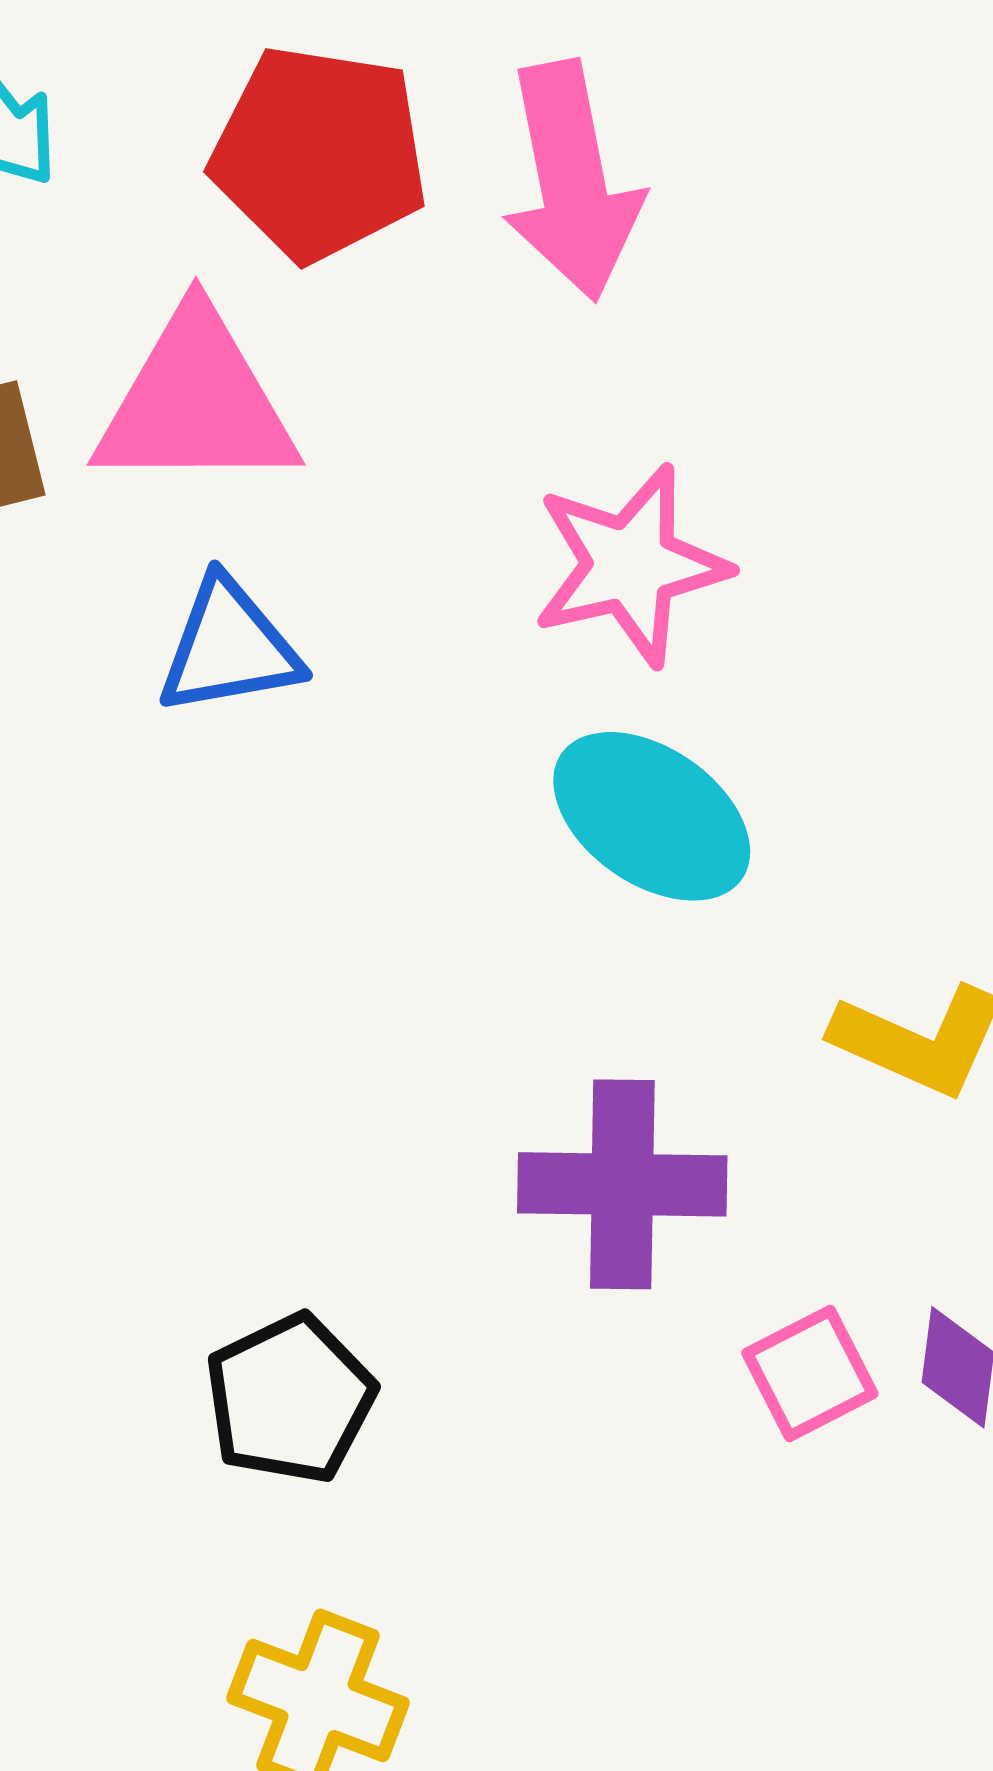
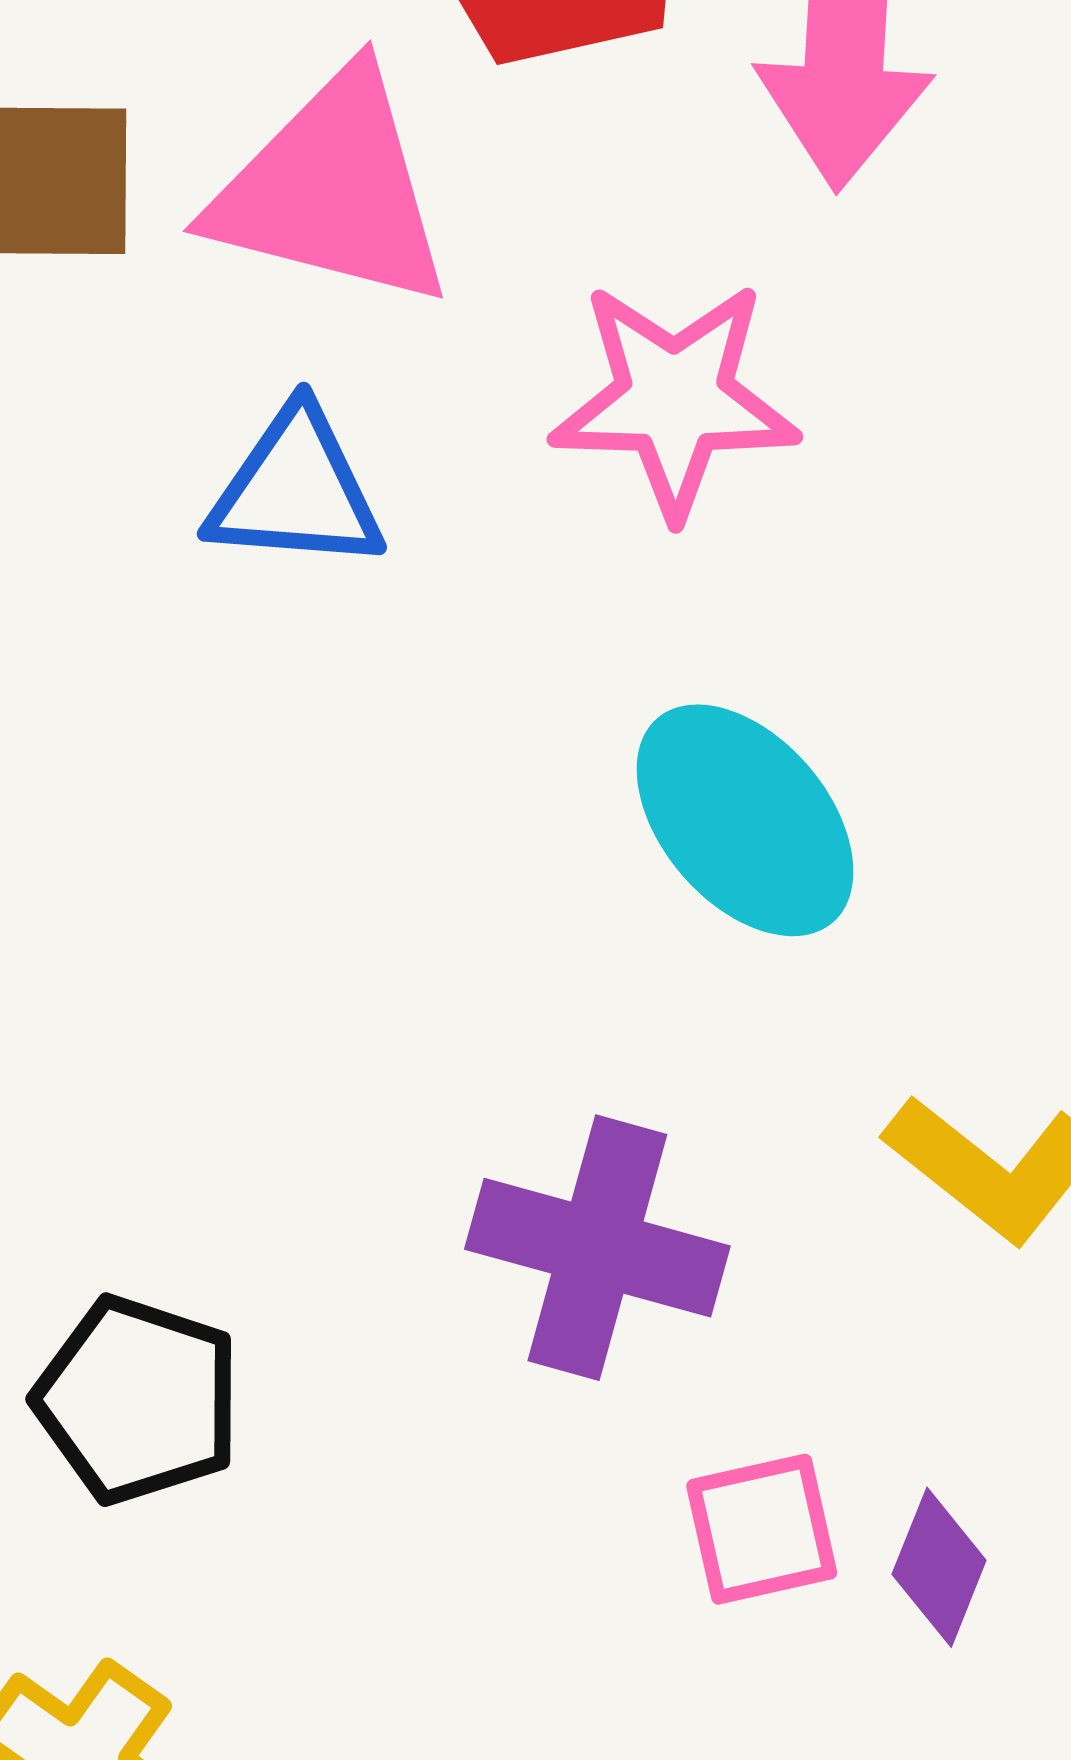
pink star: (630, 565) -> (675, 399), moved
black pentagon: (290, 1399) -> (138, 1400), turned 30

